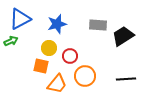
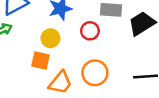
red circle: (70, 56) -> (90, 31), moved

